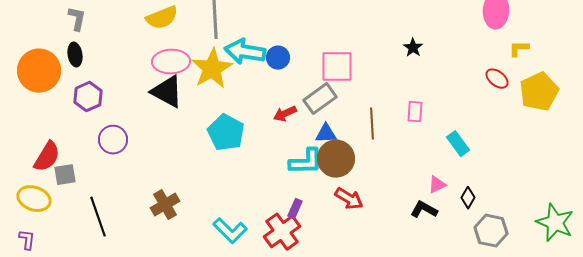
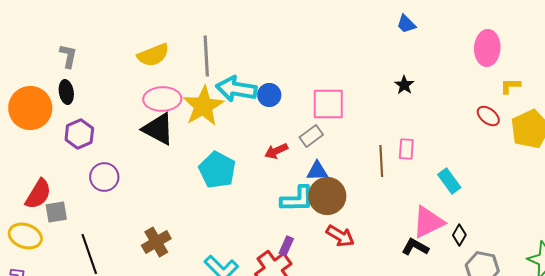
gray rectangle: (320, 99) -> (311, 136), size x0.7
brown line: (372, 124) -> (381, 161), moved
pink triangle: (437, 185) -> (428, 222), size x1.8

